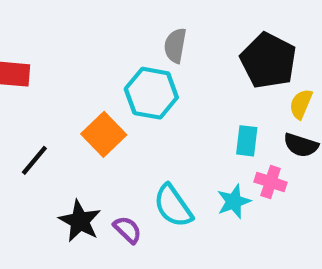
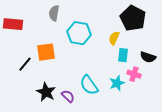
gray semicircle: (175, 46) -> (54, 13), moved
yellow semicircle: (301, 104) -> (114, 38), moved
orange square: (104, 134) -> (46, 52), moved, turned 36

